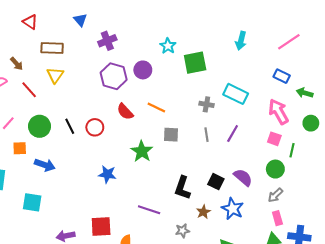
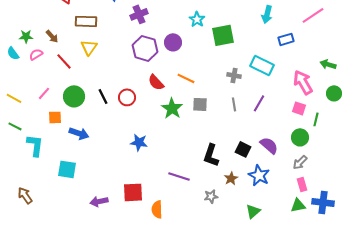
blue rectangle: (282, 76) -> (286, 39), moved, turned -42
green star: (142, 151) -> (172, 108), moved

